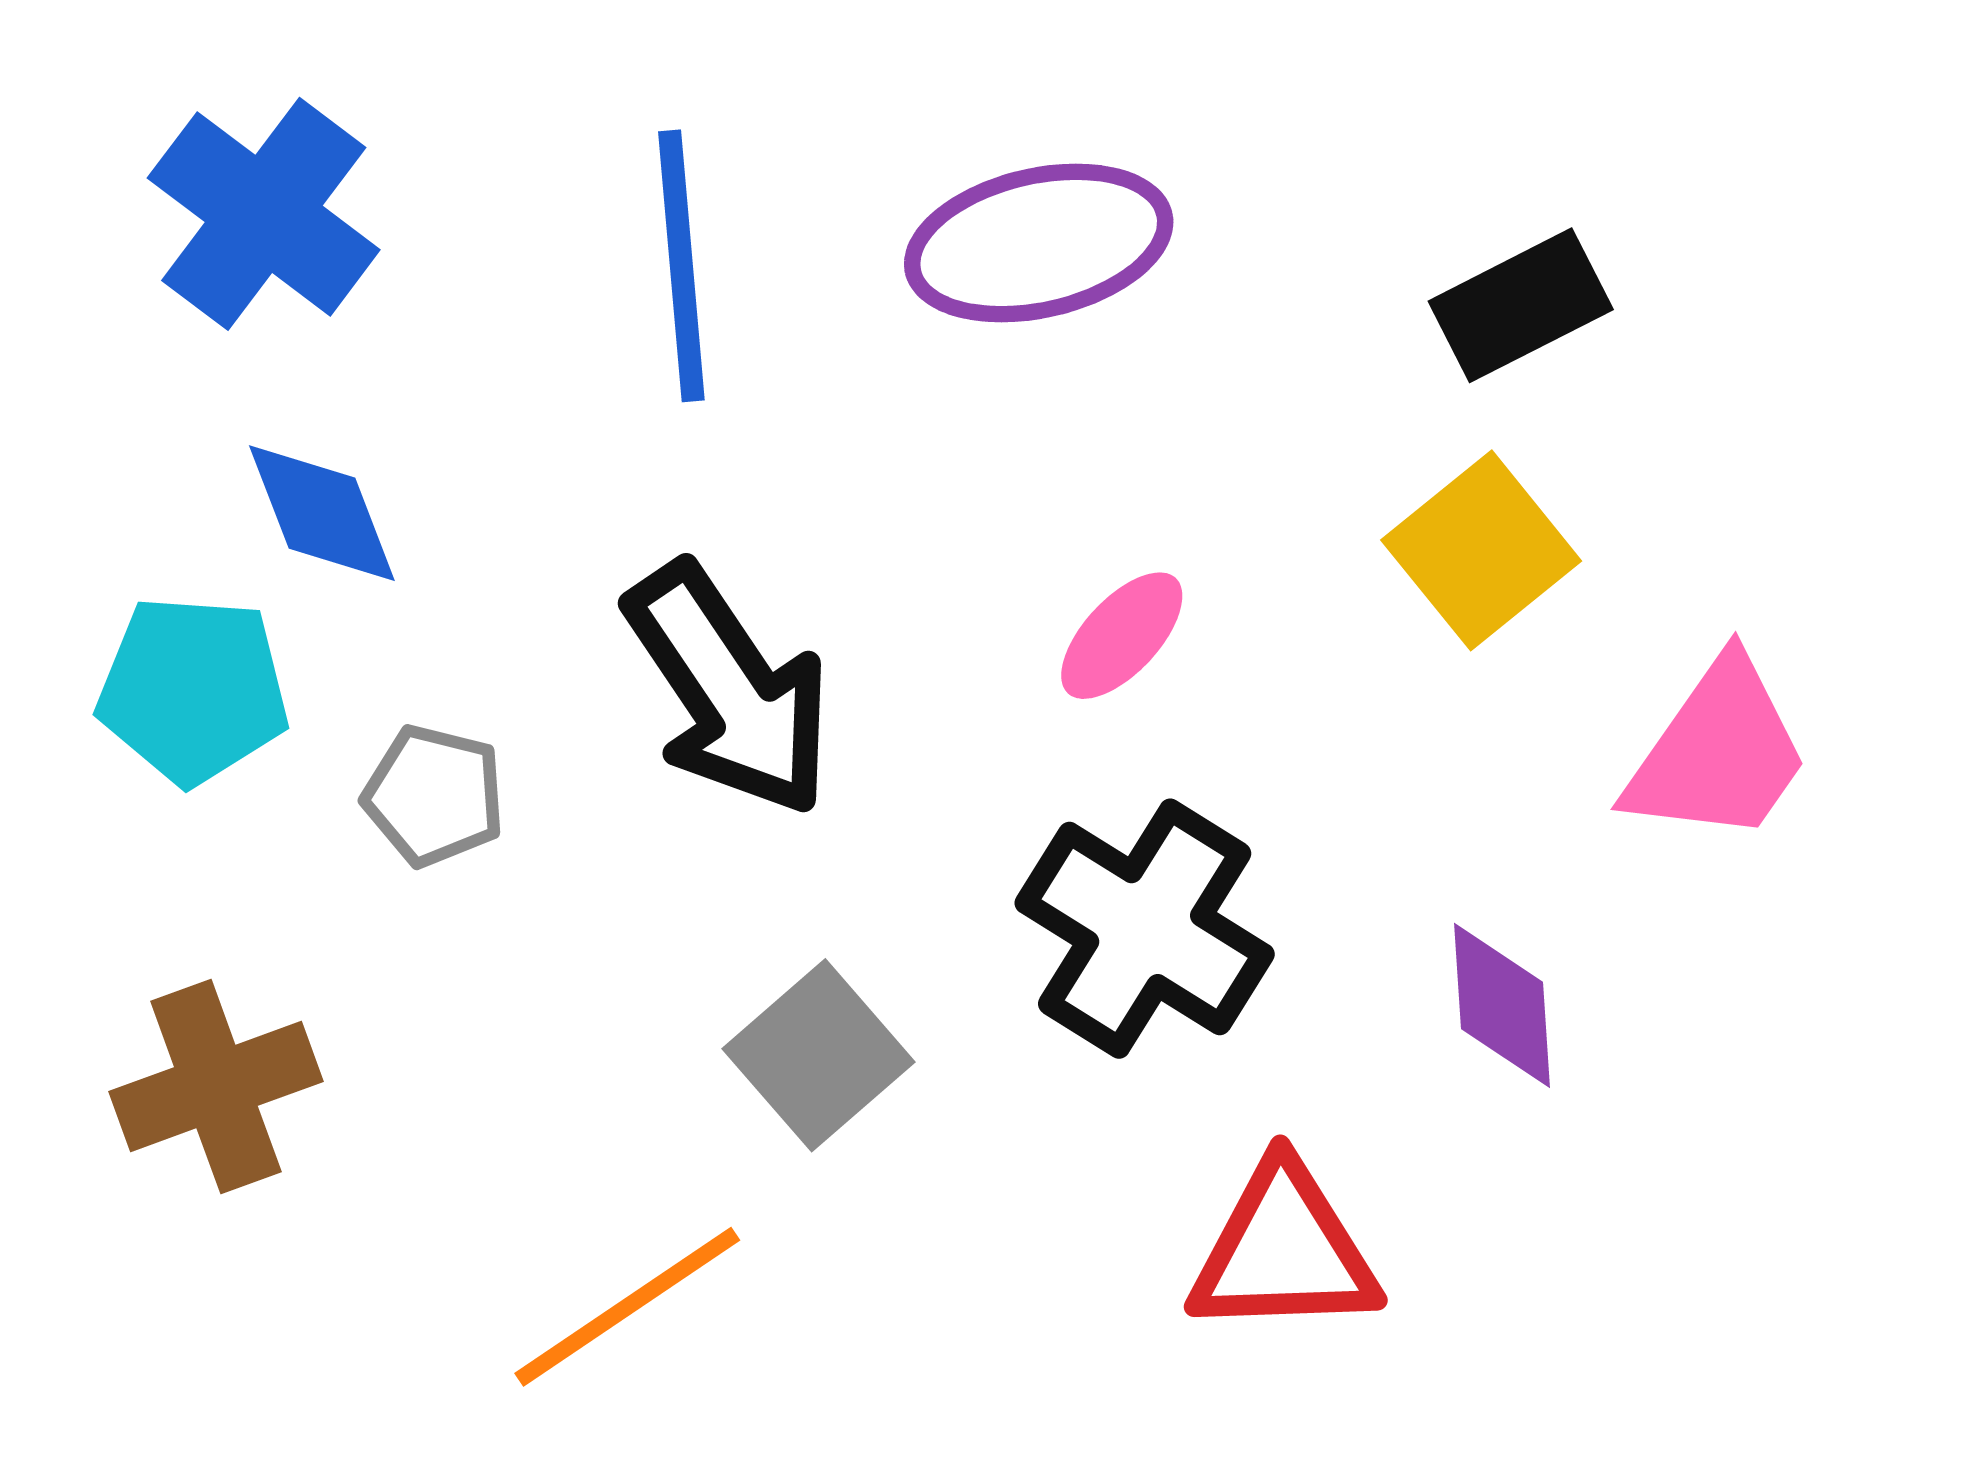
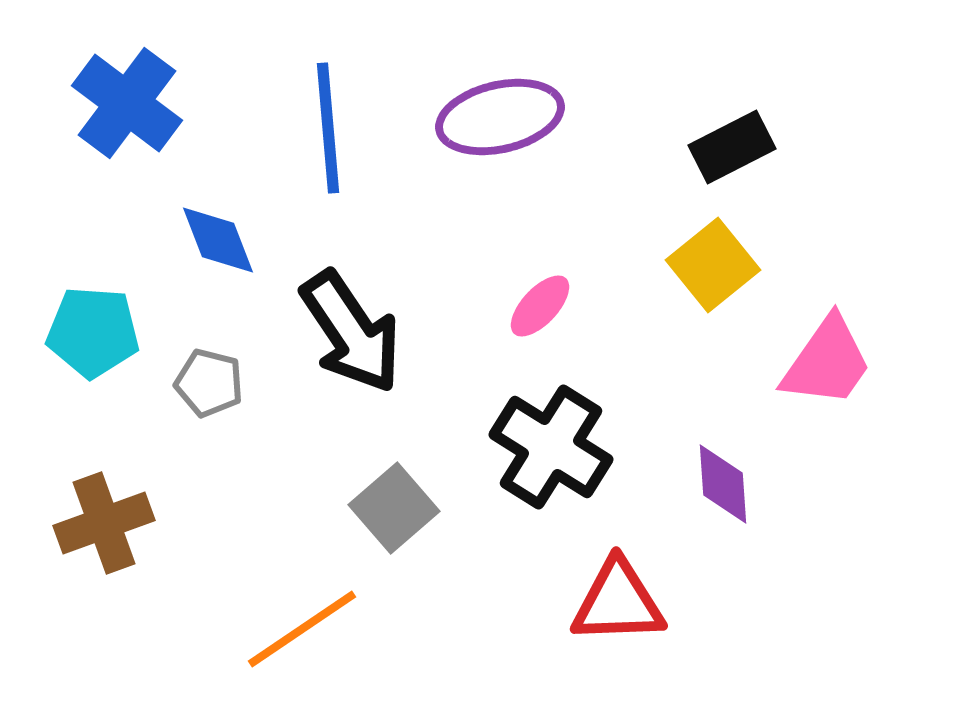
blue diamond: (322, 513) -> (218, 240), moved

